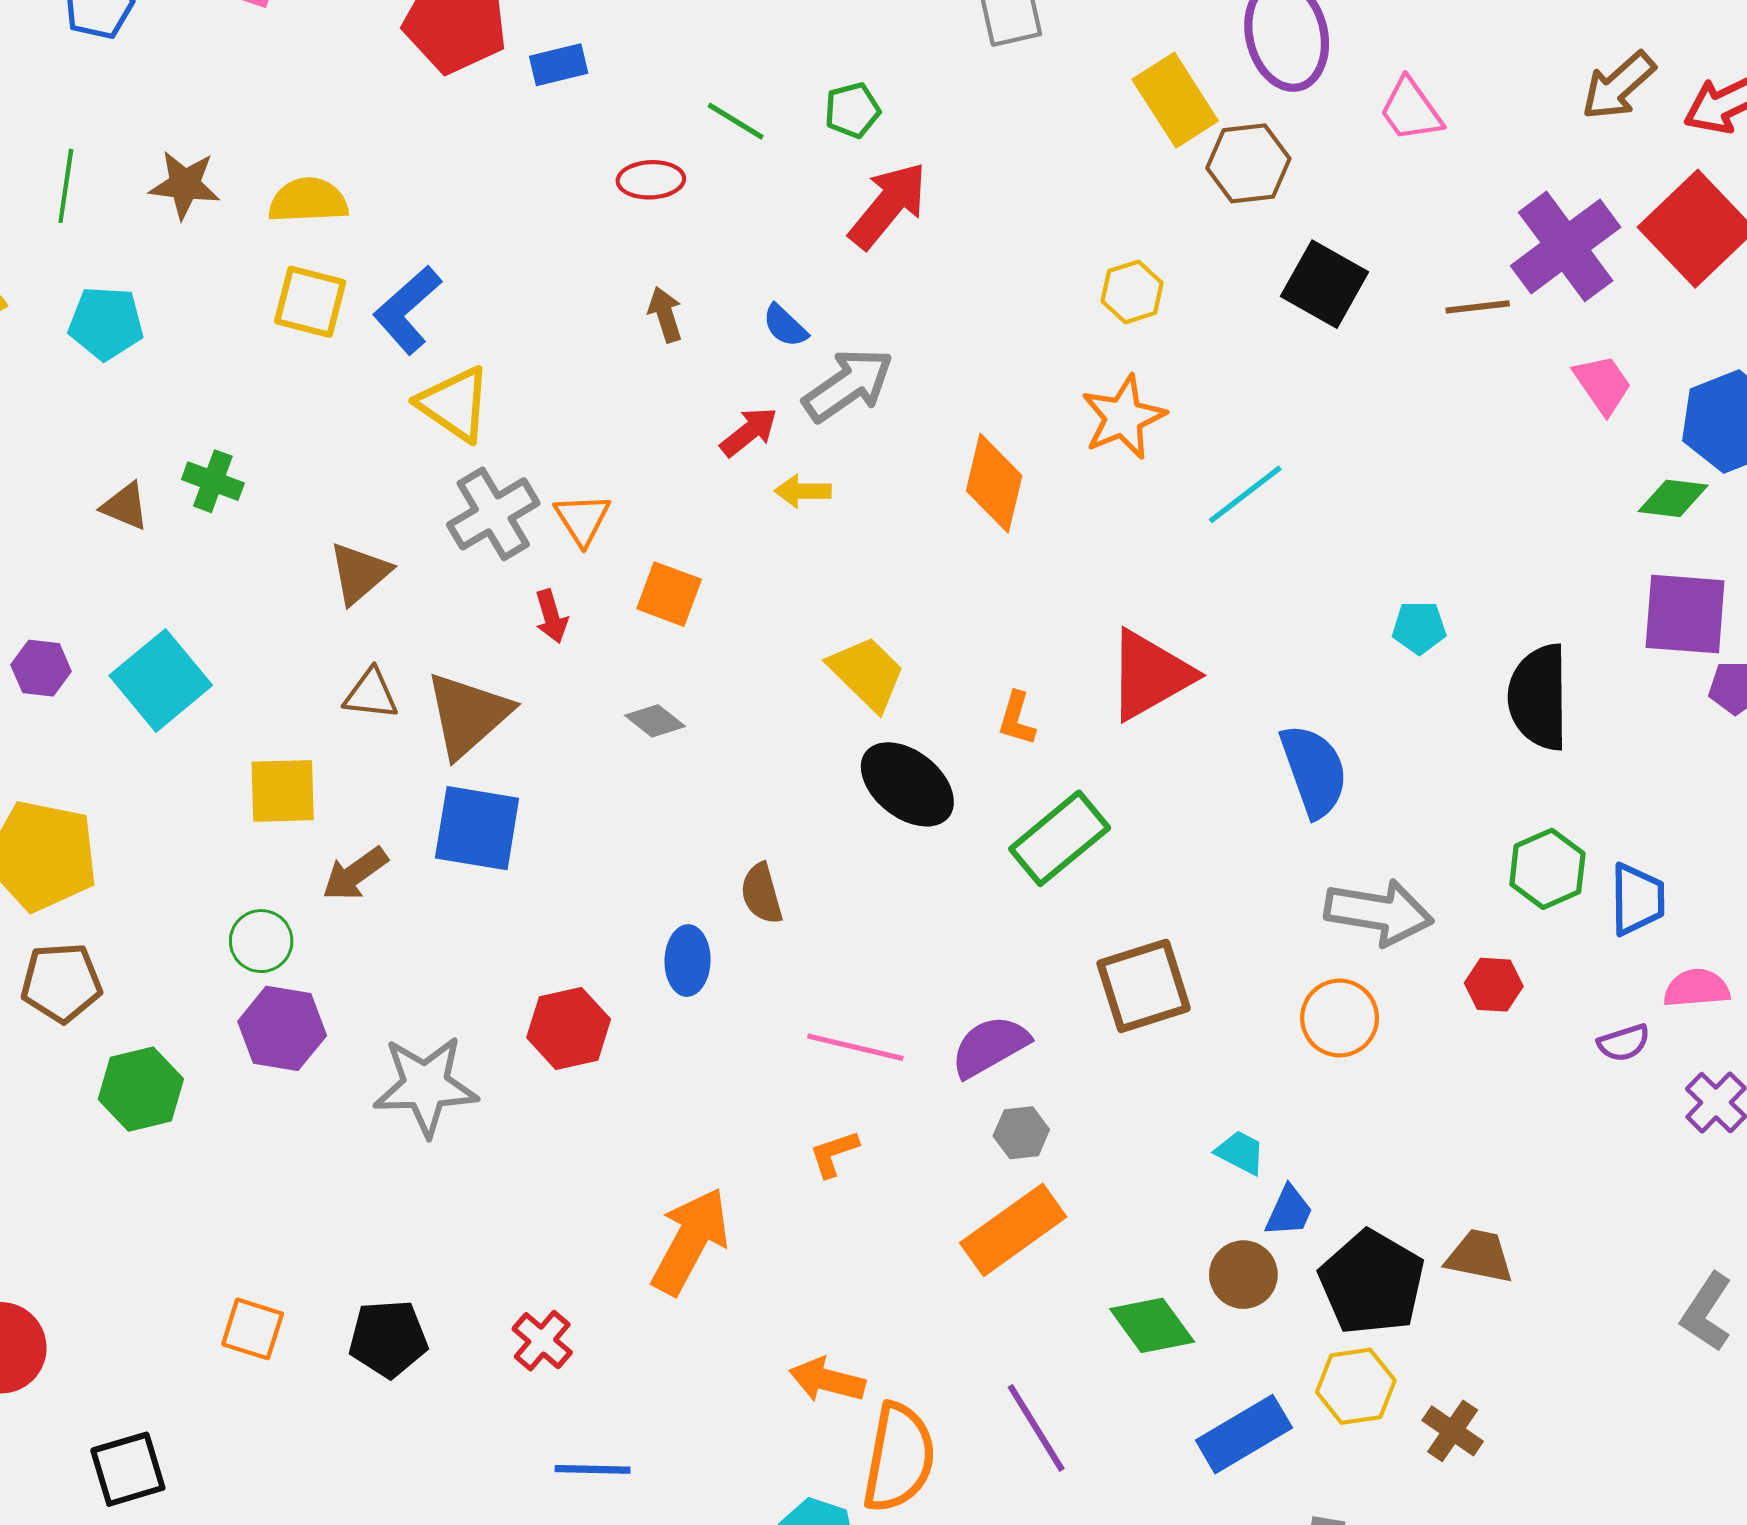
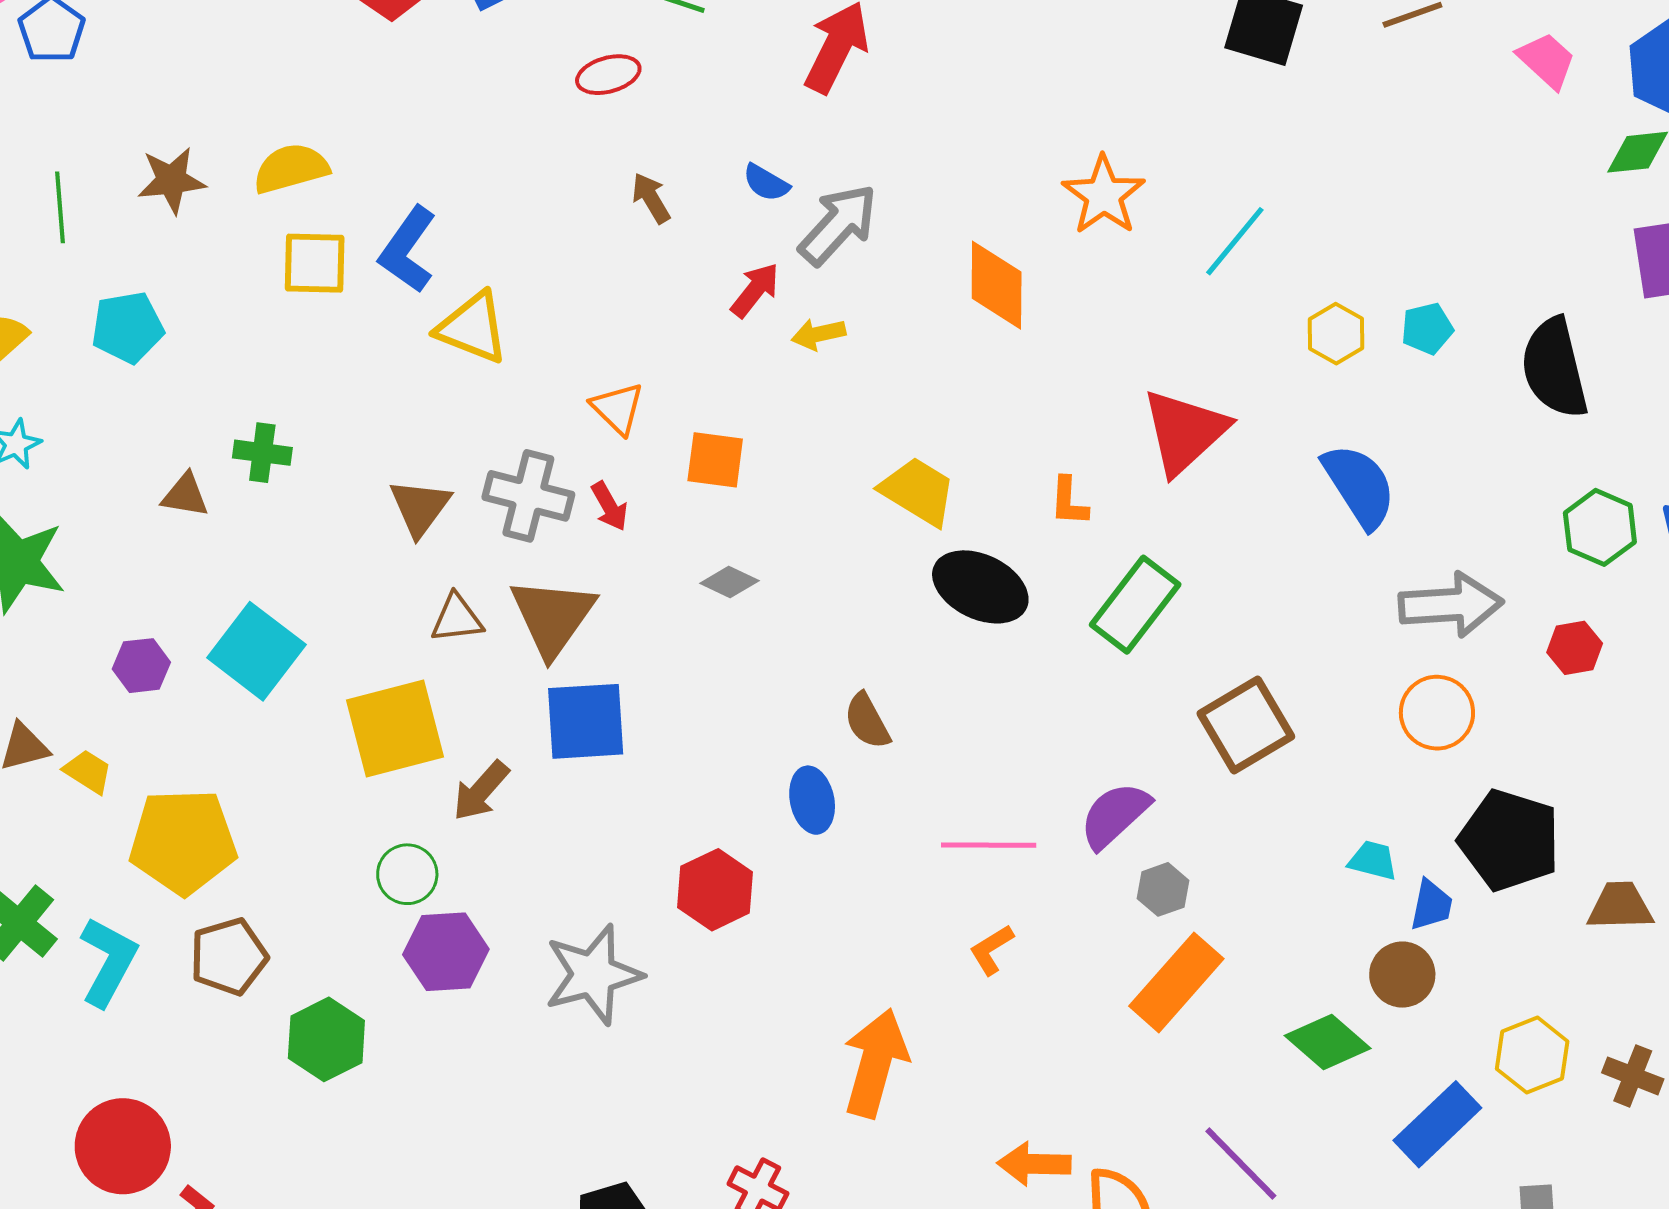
yellow hexagon: (1132, 292) -> (1336, 334), moved
gray cross: (493, 514) -> (528, 496), moved, turned -32
yellow square: (283, 791) -> (395, 729), size x1.4
black pentagon: (1372, 1283) -> (1509, 840), moved

